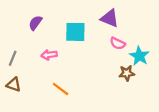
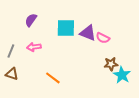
purple triangle: (110, 18) -> (88, 33), moved
pink arrow: (49, 55) -> (34, 47), moved
cyan star: (139, 56) -> (122, 75), moved

